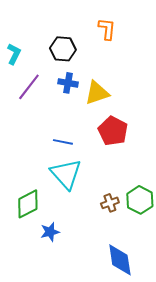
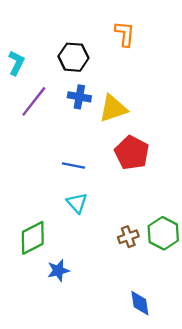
cyan triangle: (66, 174) -> (77, 203), size x0.6
blue diamond: (120, 260) -> (140, 303), size x0.7

